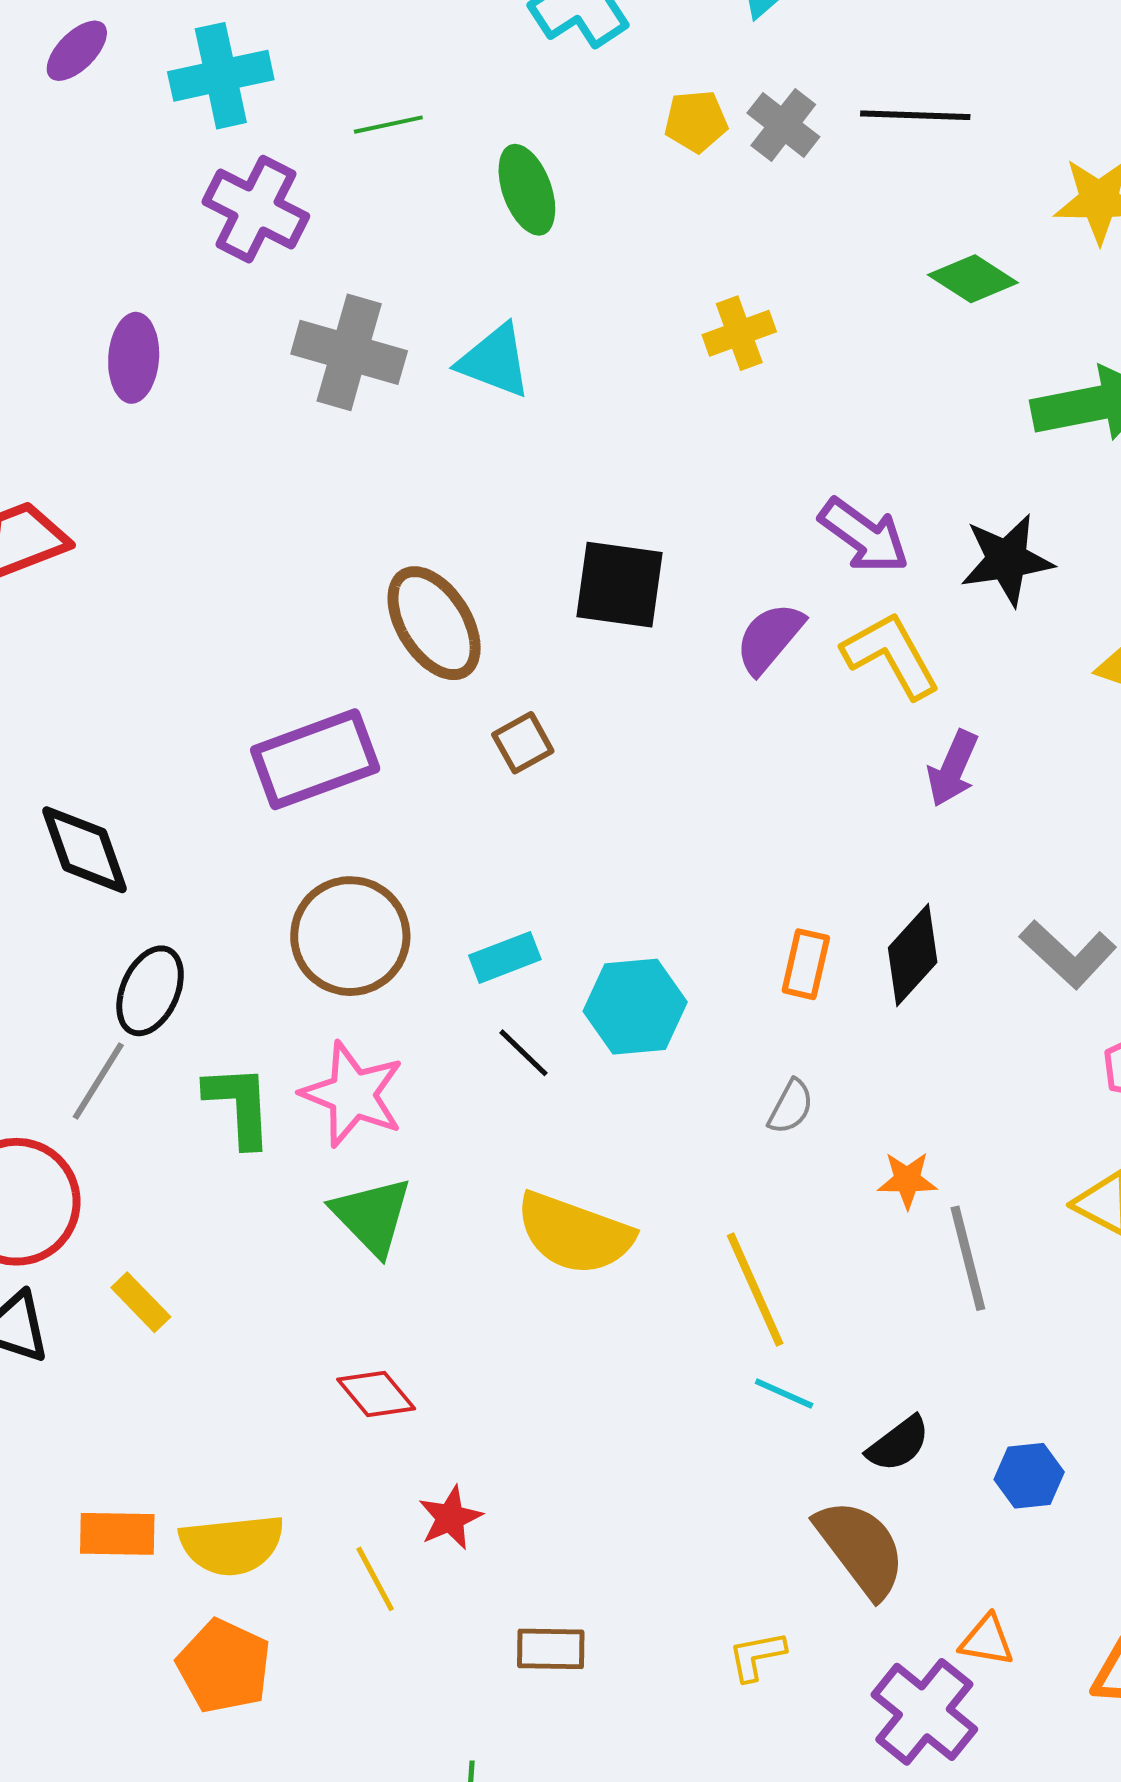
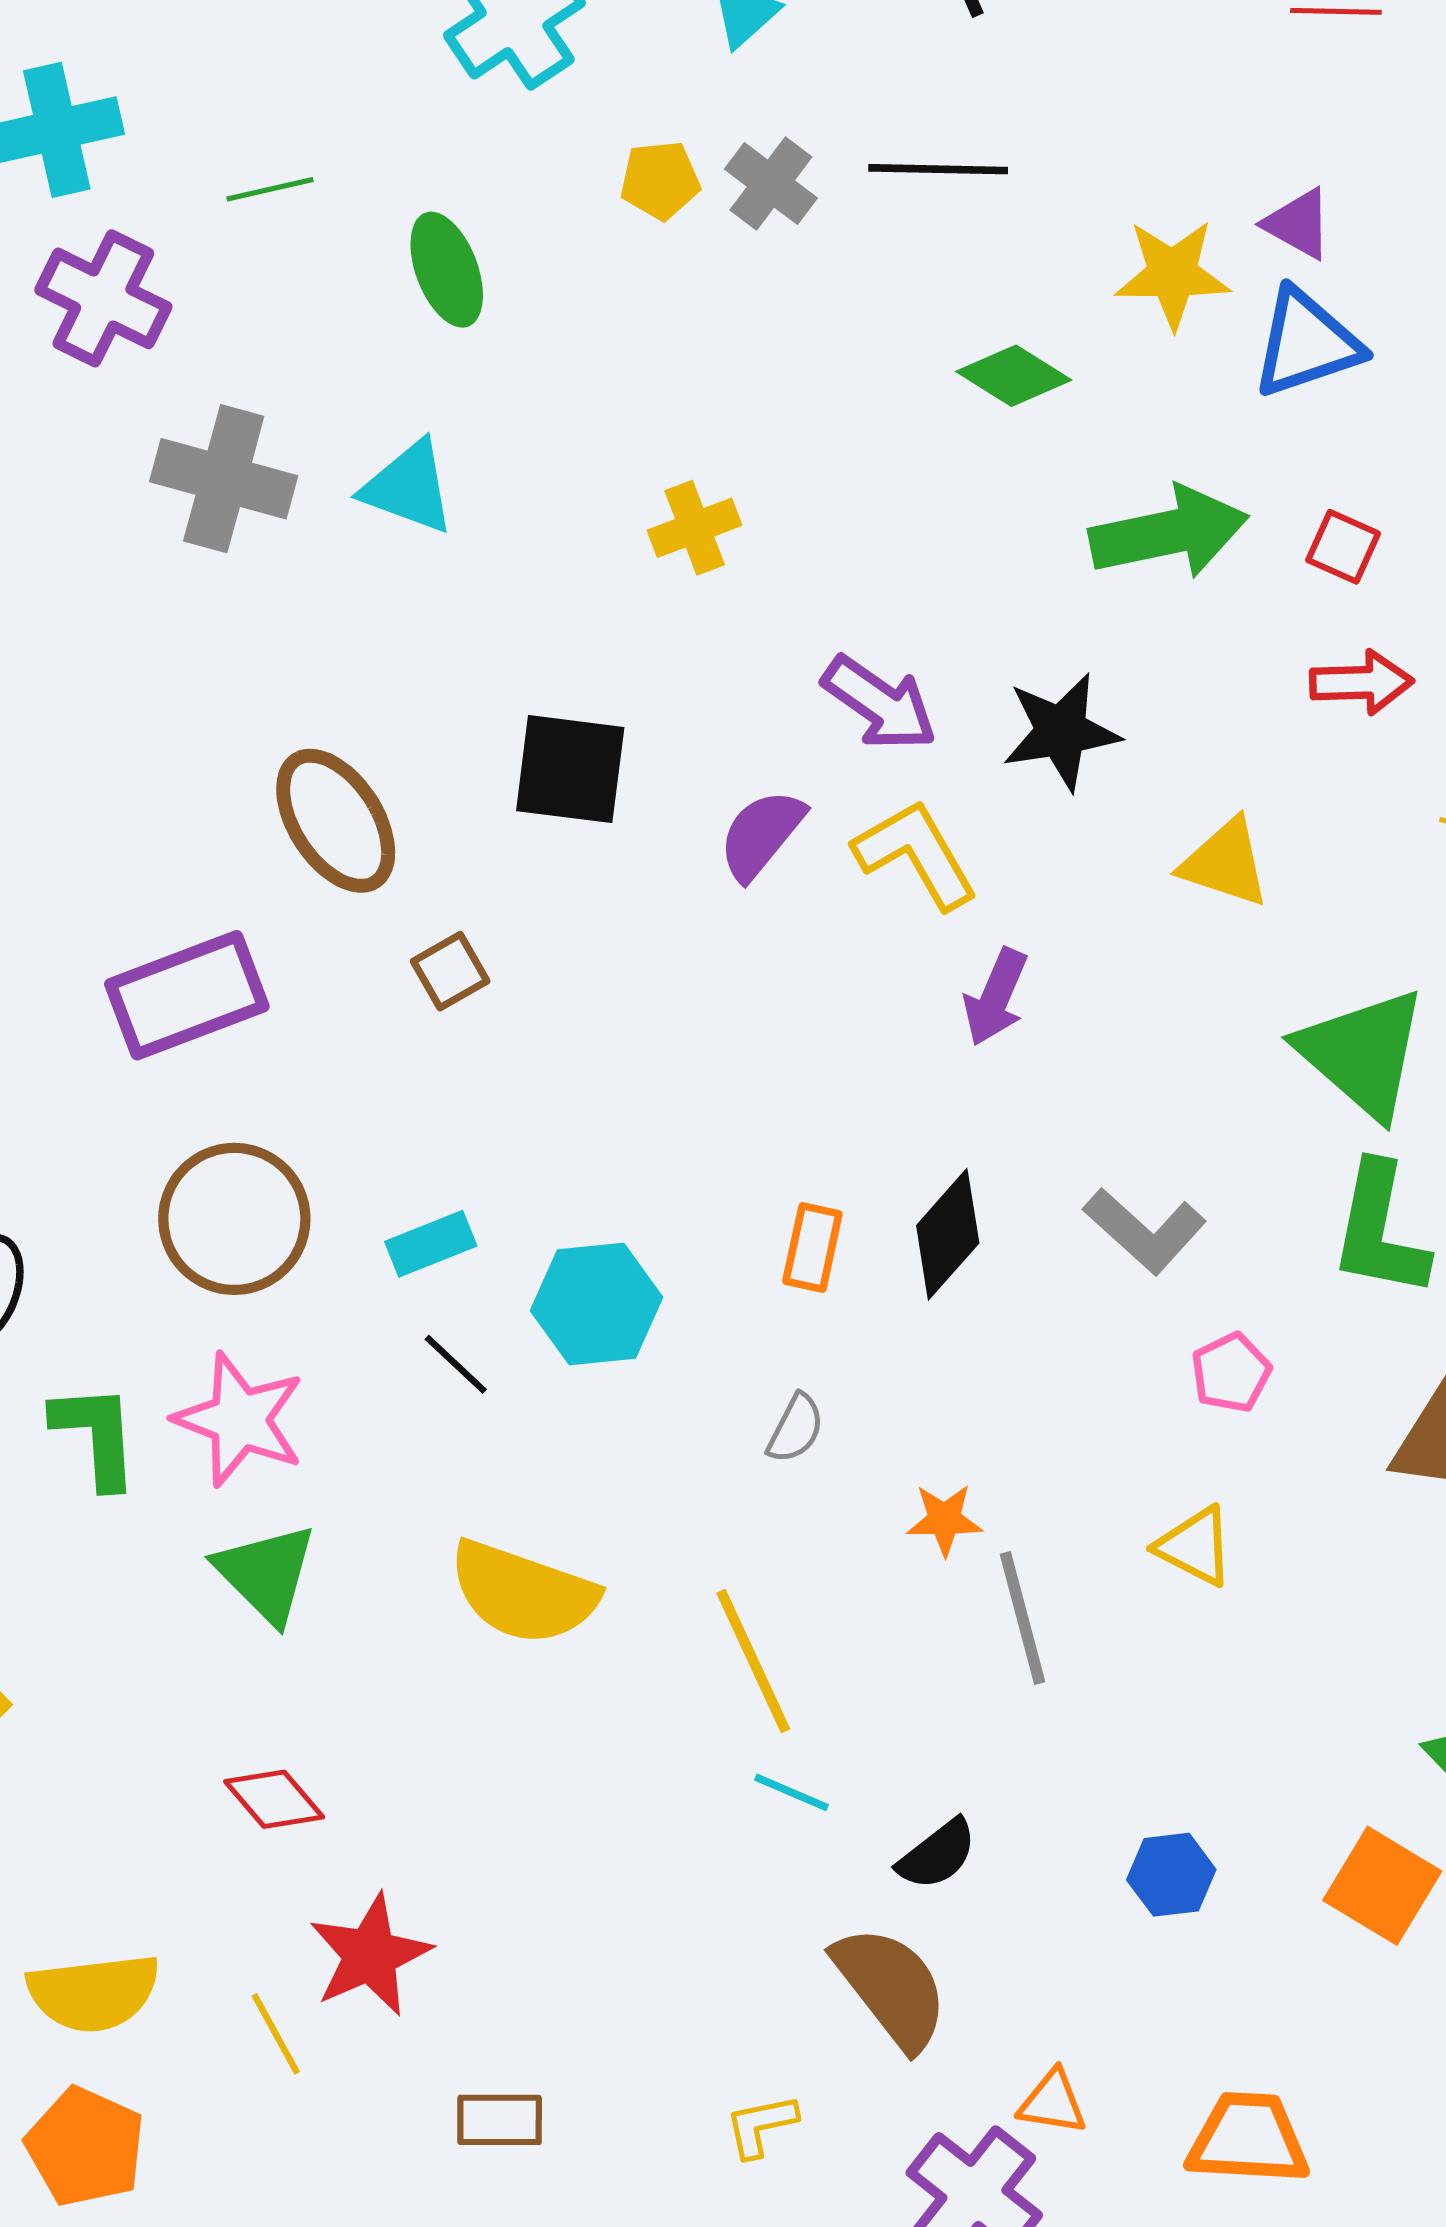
yellow cross: (739, 333) -> (695, 528), moved
blue hexagon: (1029, 1476) -> (1171, 1875), moved
red star: (450, 1518) -> (370, 1955), size x1.5

